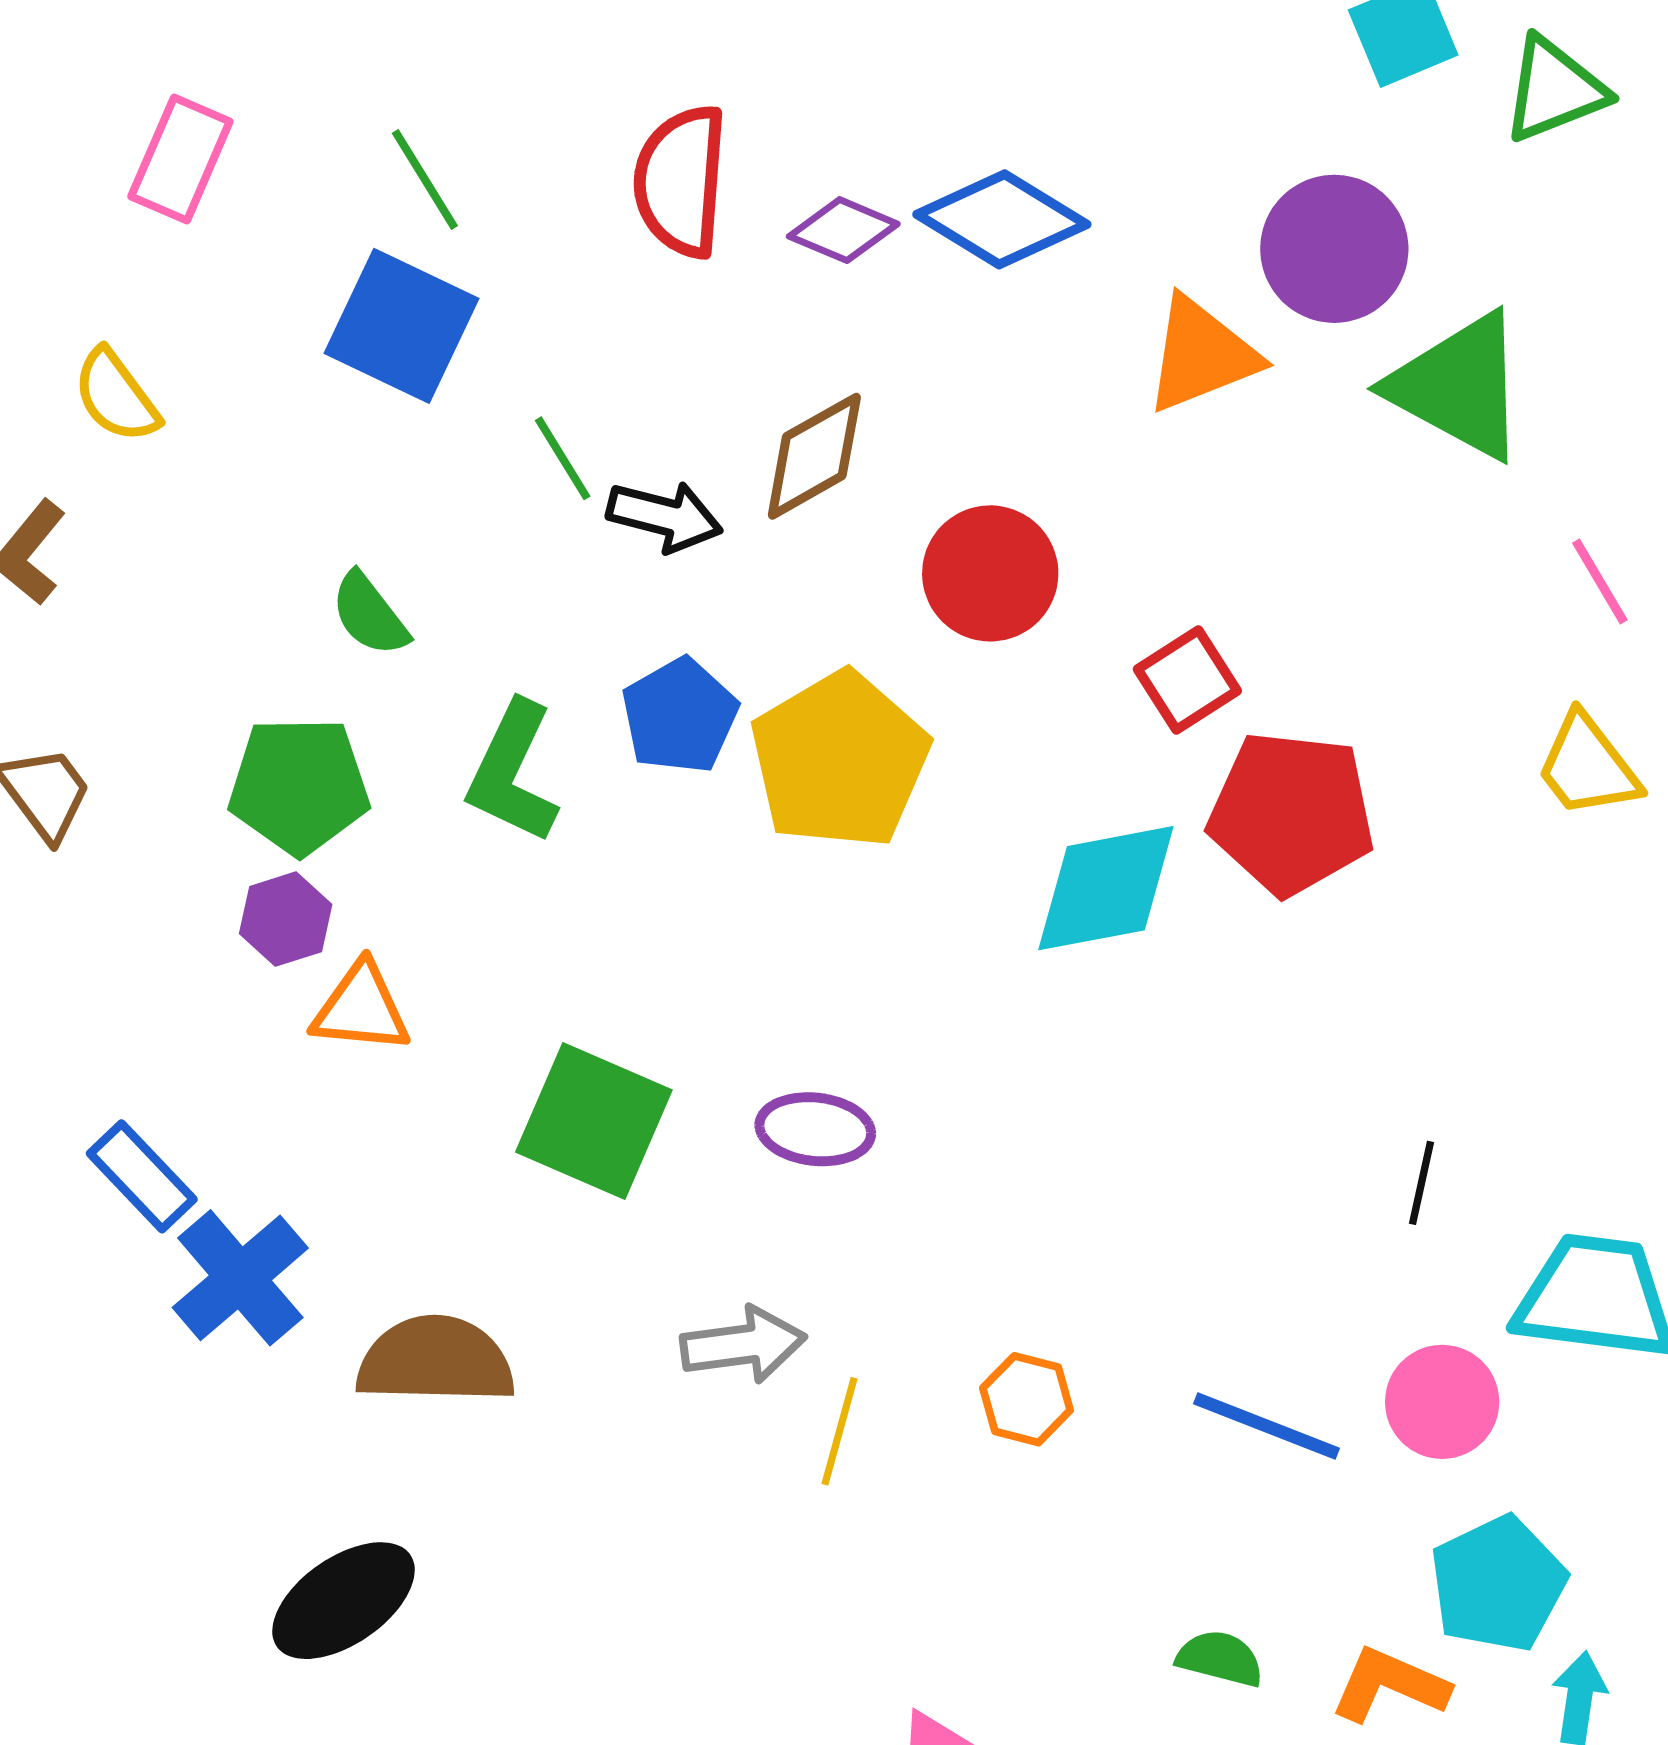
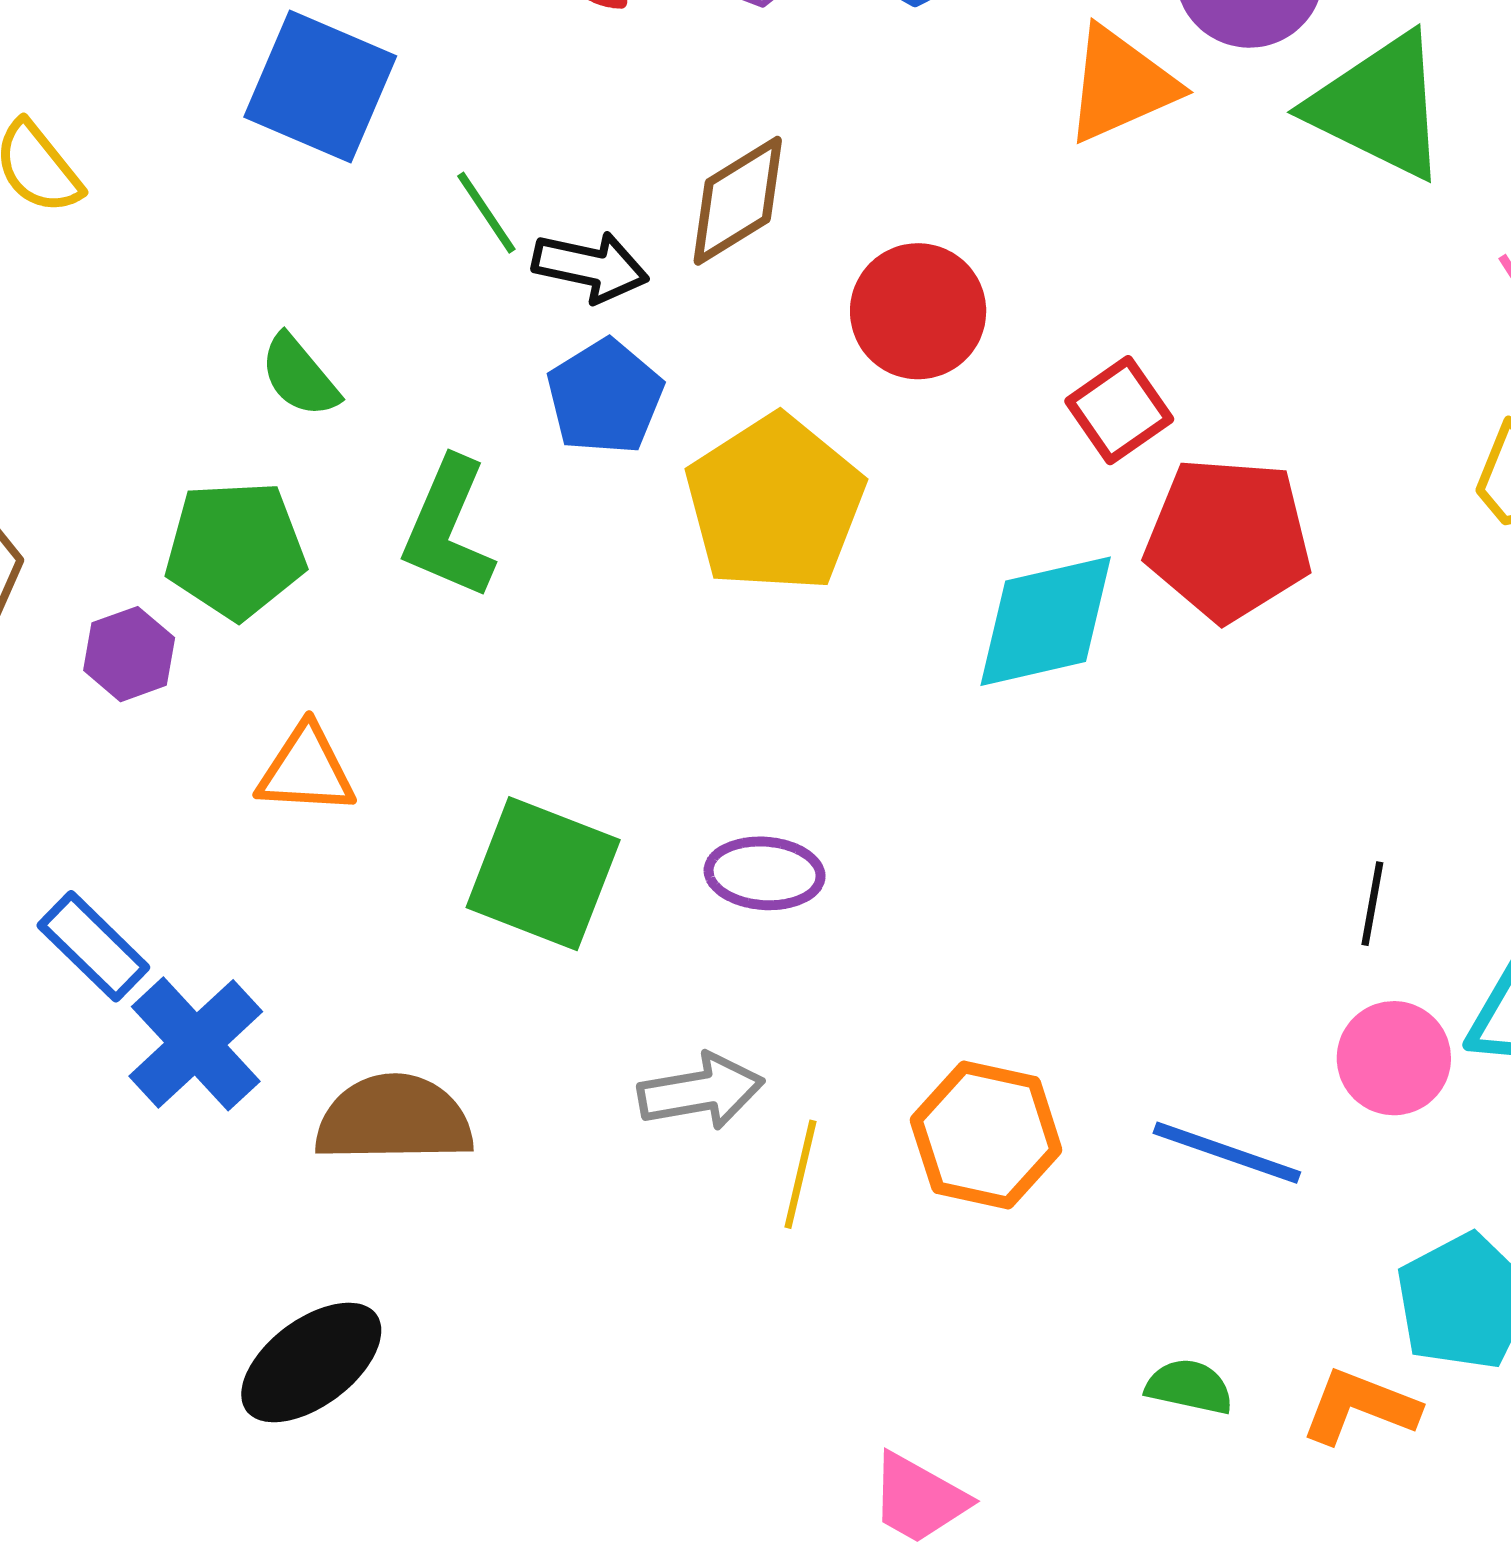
blue pentagon: (680, 716) -> (605, 397), moved
purple hexagon: (286, 919) -> (129, 654), moved
orange hexagon: (1027, 1399) -> (986, 1135), size x1.6
pink circle: (1442, 1402) -> (1394, 1058), moved

